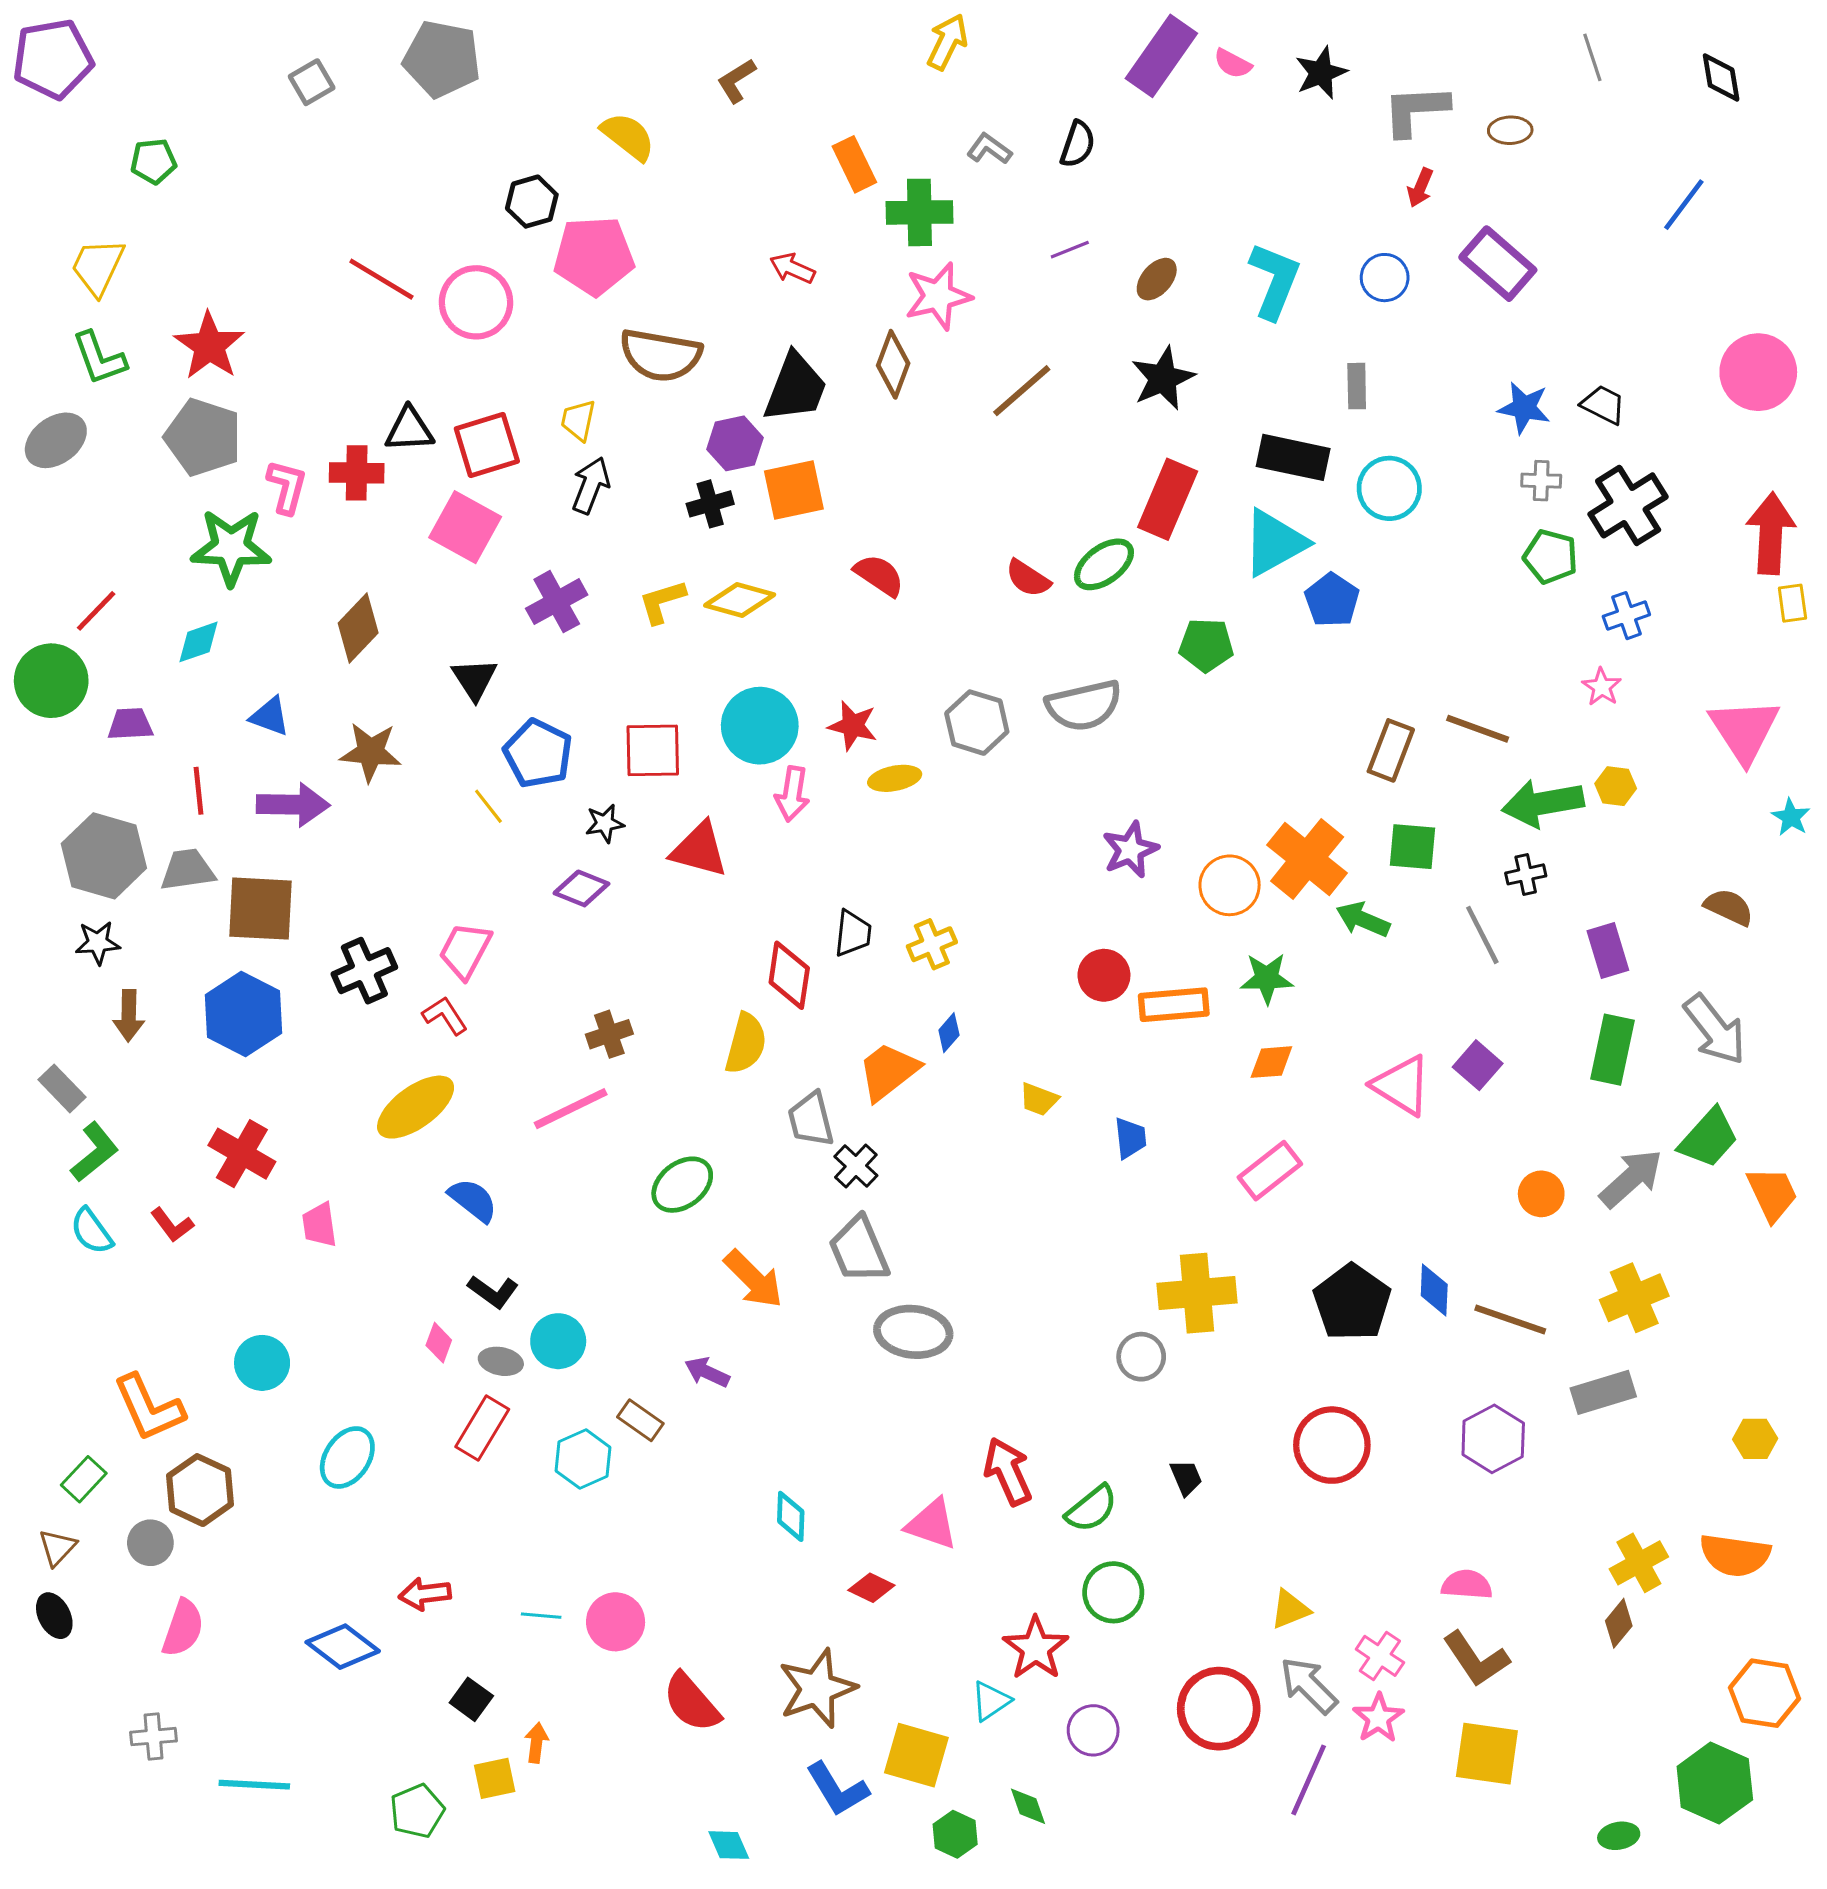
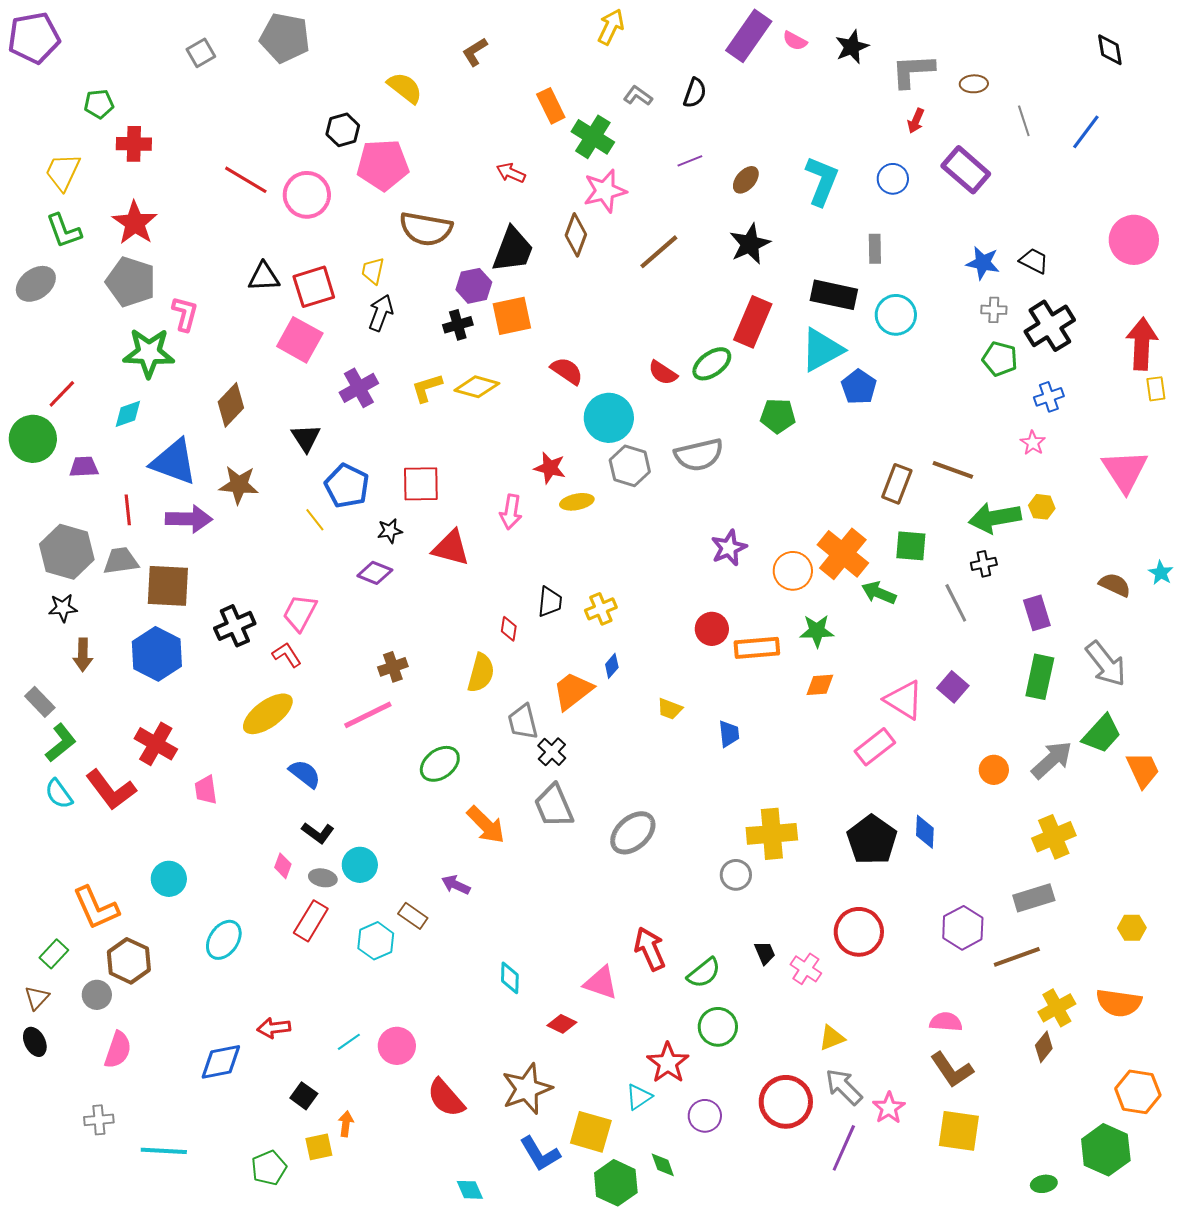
gray line: (1592, 57) -> (1024, 121), moved
green cross: (919, 212) -> (593, 137), turned 33
red cross: (357, 473) -> (134, 144), moved
blue triangle: (270, 716) -> (174, 462), size x1.8
cyan circle: (760, 726) -> (609, 418), moved
cyan star: (1791, 817) -> (1161, 573), moved
red diamond: (789, 975) -> (509, 629), size x0.6
pink rectangle: (1270, 1171) -> (875, 747), moved
red L-shape: (172, 1225) -> (111, 790), size x1.8
brown line: (1510, 1319) -> (1017, 957), moved, turned -39
gray ellipse: (913, 1332) -> (633, 833), moved, turned -48
cyan line: (541, 1616) -> (349, 1042), turned -40
blue diamond: (343, 1647) -> (221, 1062), turned -48
pink cross: (1380, 1656) -> (806, 969), moved
green hexagon: (955, 1834) -> (616, 1183), size x1.5

